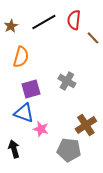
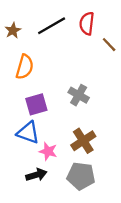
brown cross: (86, 125) -> (83, 141), moved
black arrow: (14, 149) -> (36, 175), moved, turned 90

